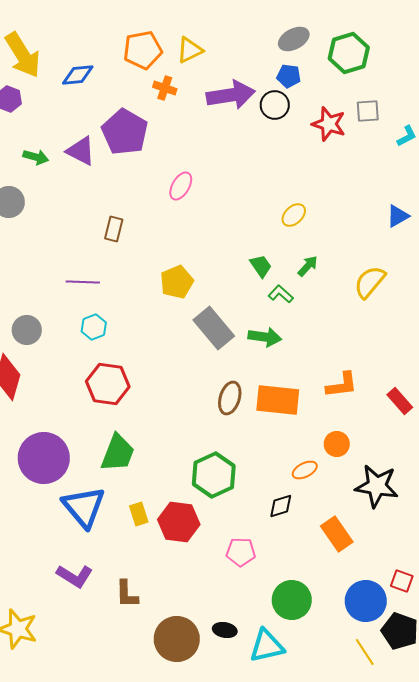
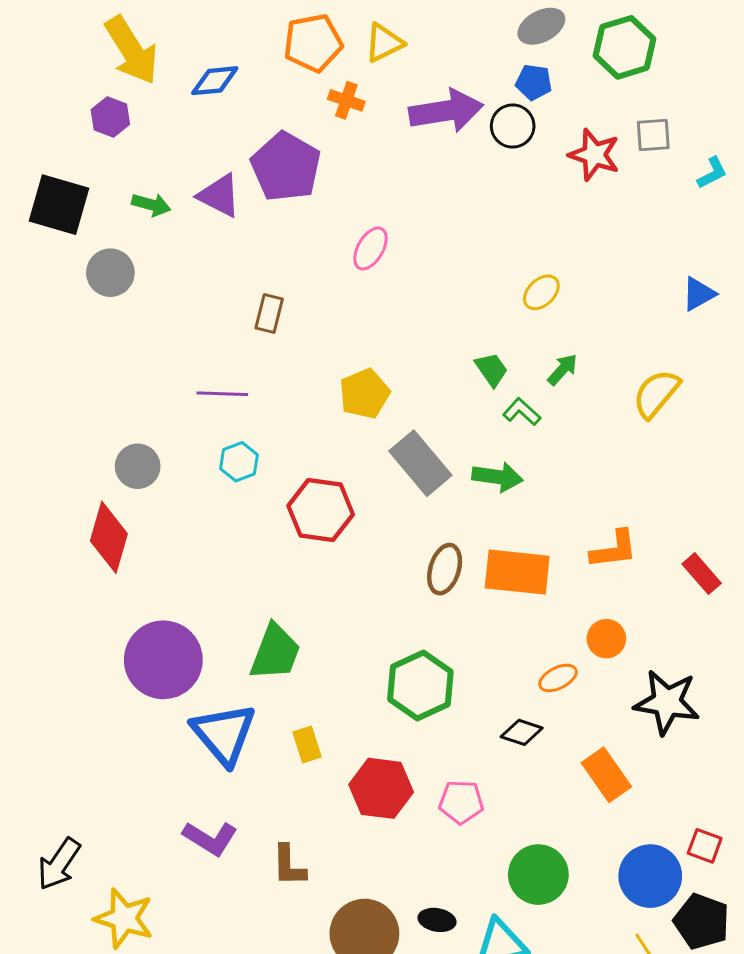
red hexagon: (108, 384) -> (321, 510), moved
black diamond: (281, 506) -> (522, 732), turned 36
red hexagon: (179, 522) -> (381, 788), moved

